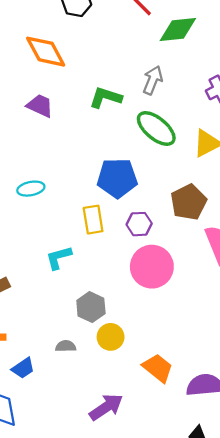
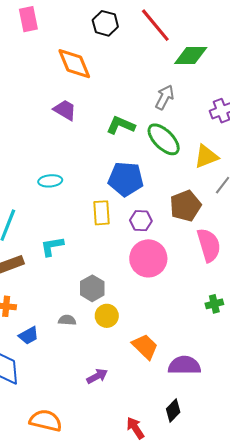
green L-shape: (106, 97) -> (121, 125), moved
cyan L-shape: (59, 258) -> (52, 246), moved
purple arrow: (106, 407) -> (97, 376), size x0.7

